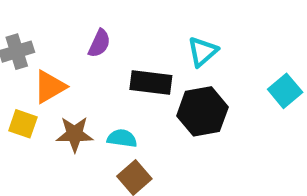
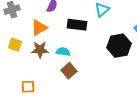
orange triangle: (50, 87) -> (39, 28), moved
black hexagon: (202, 111) -> (119, 46), moved

